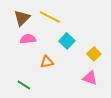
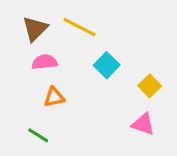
orange triangle: (47, 62) -> (54, 97), moved

